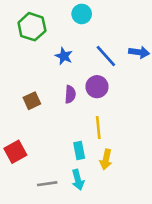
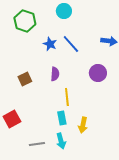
blue line: (106, 56) -> (71, 44), moved
purple circle: (97, 87) -> (98, 73), moved
yellow line: (98, 128) -> (67, 97), moved

